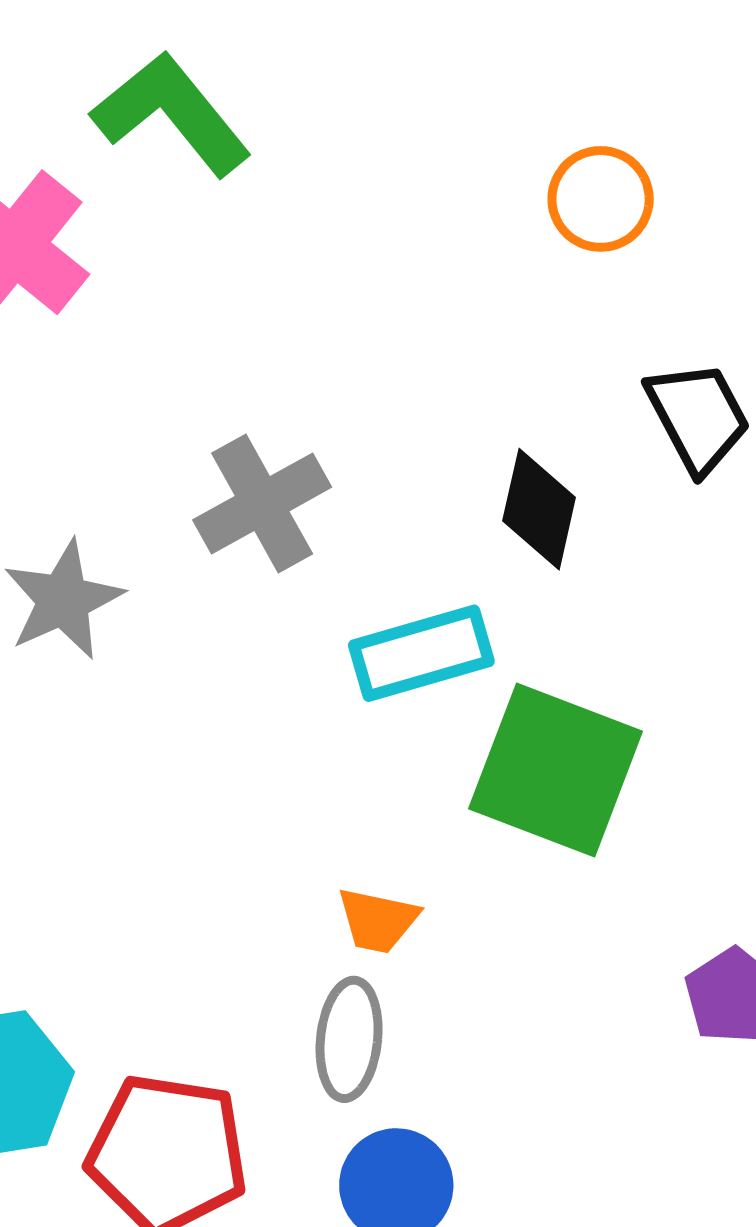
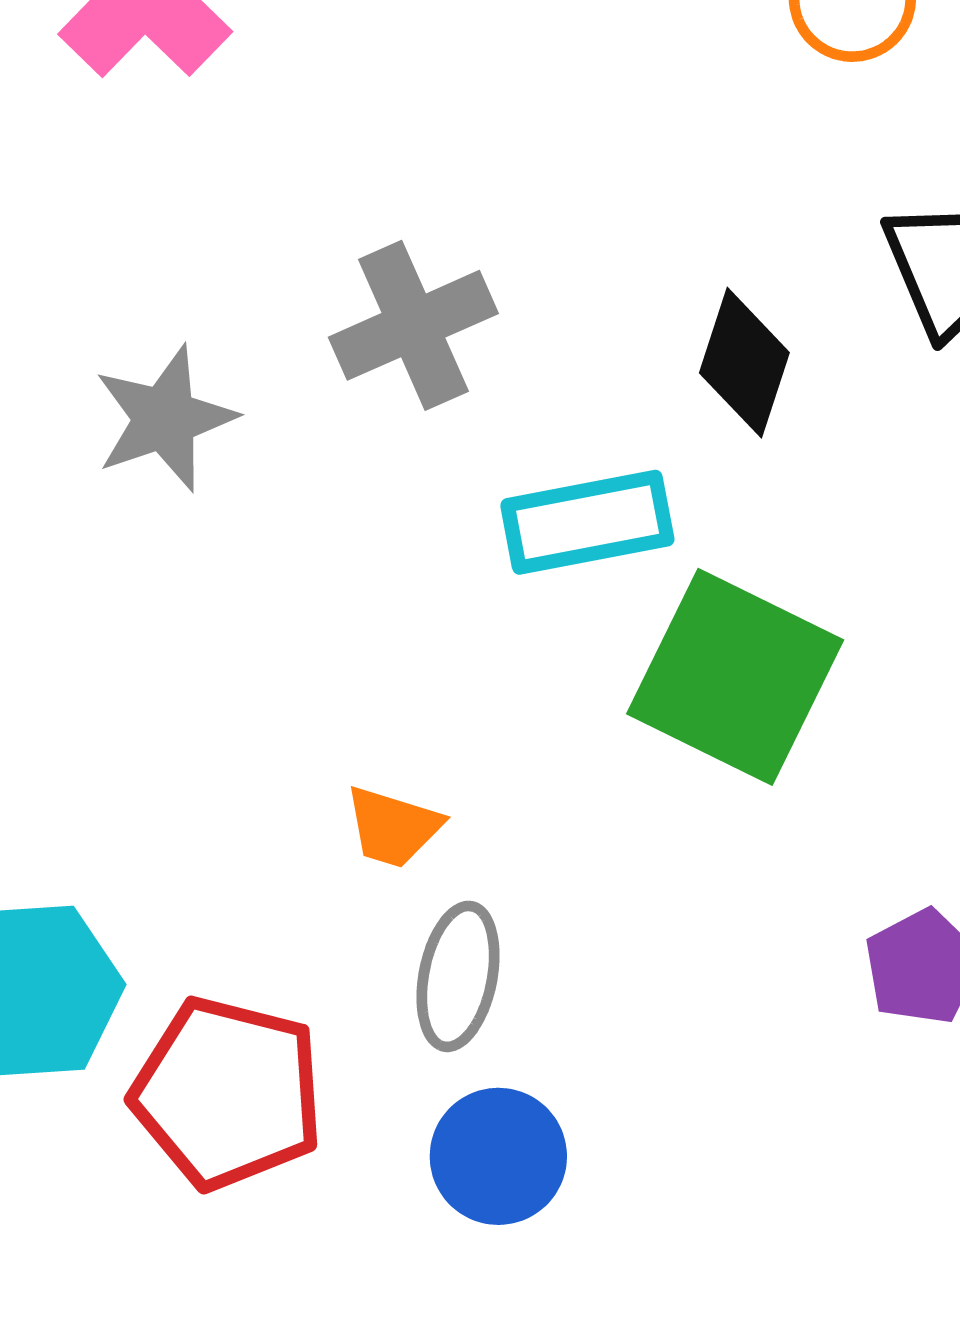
orange trapezoid: (378, 920) -> (393, 827), moved

